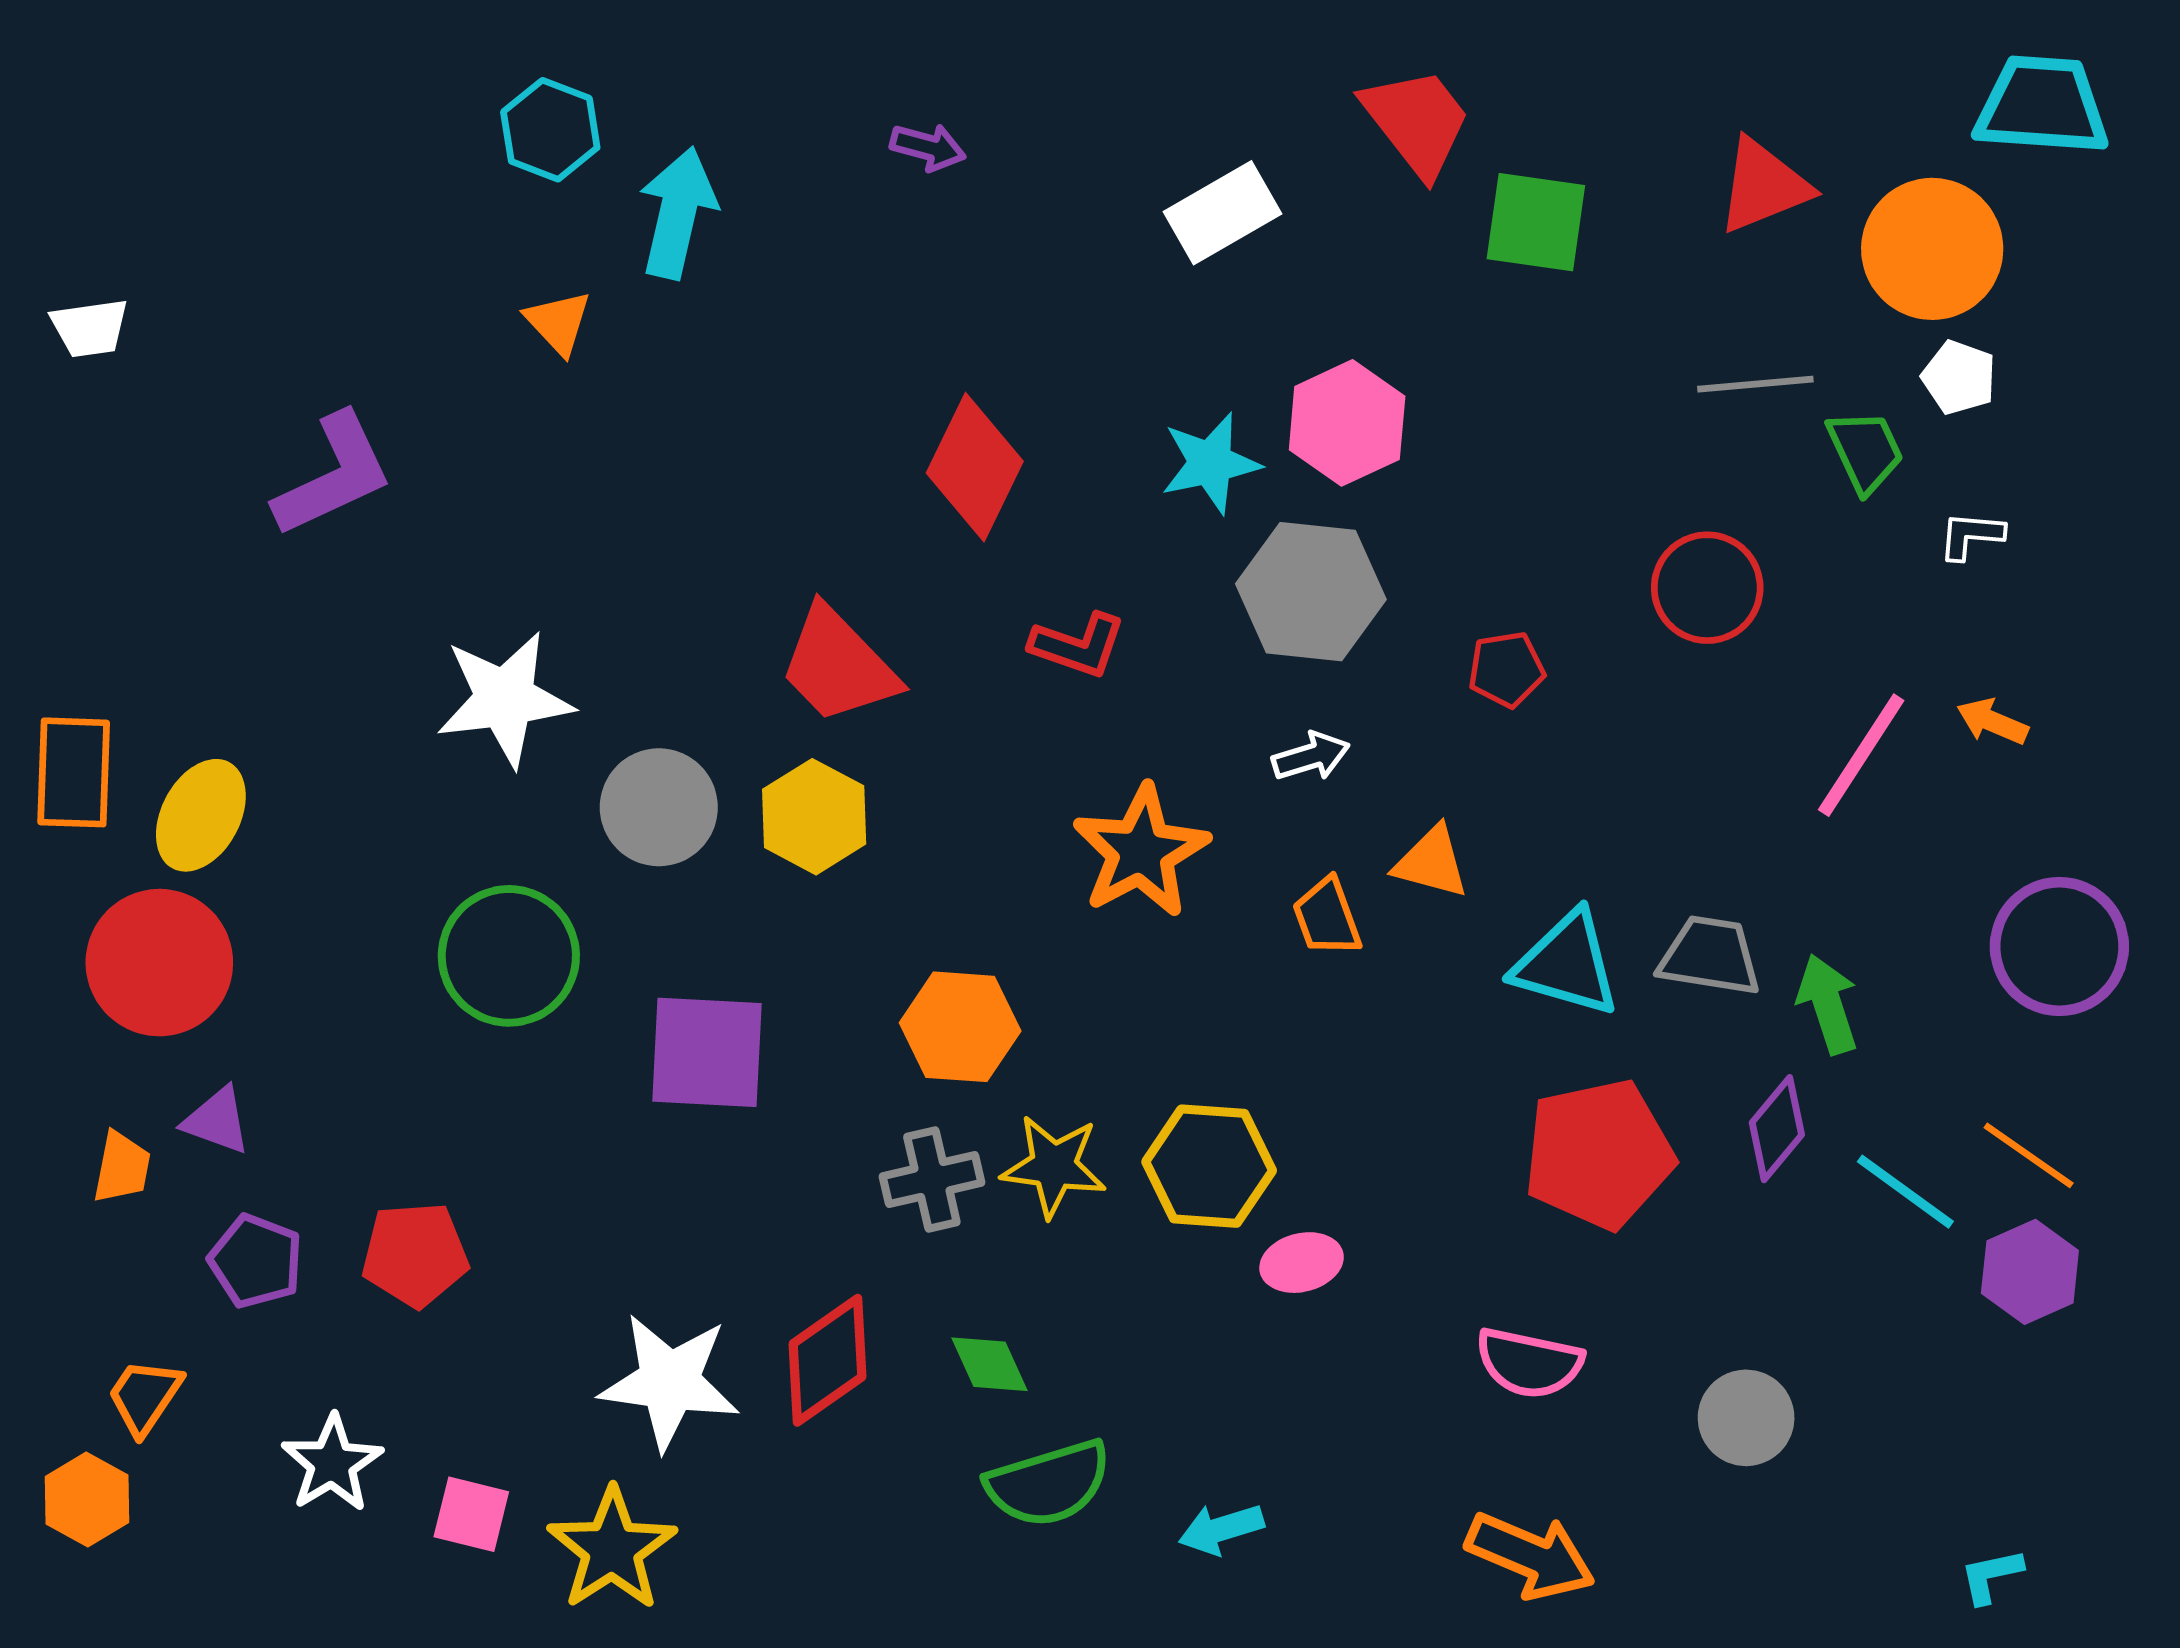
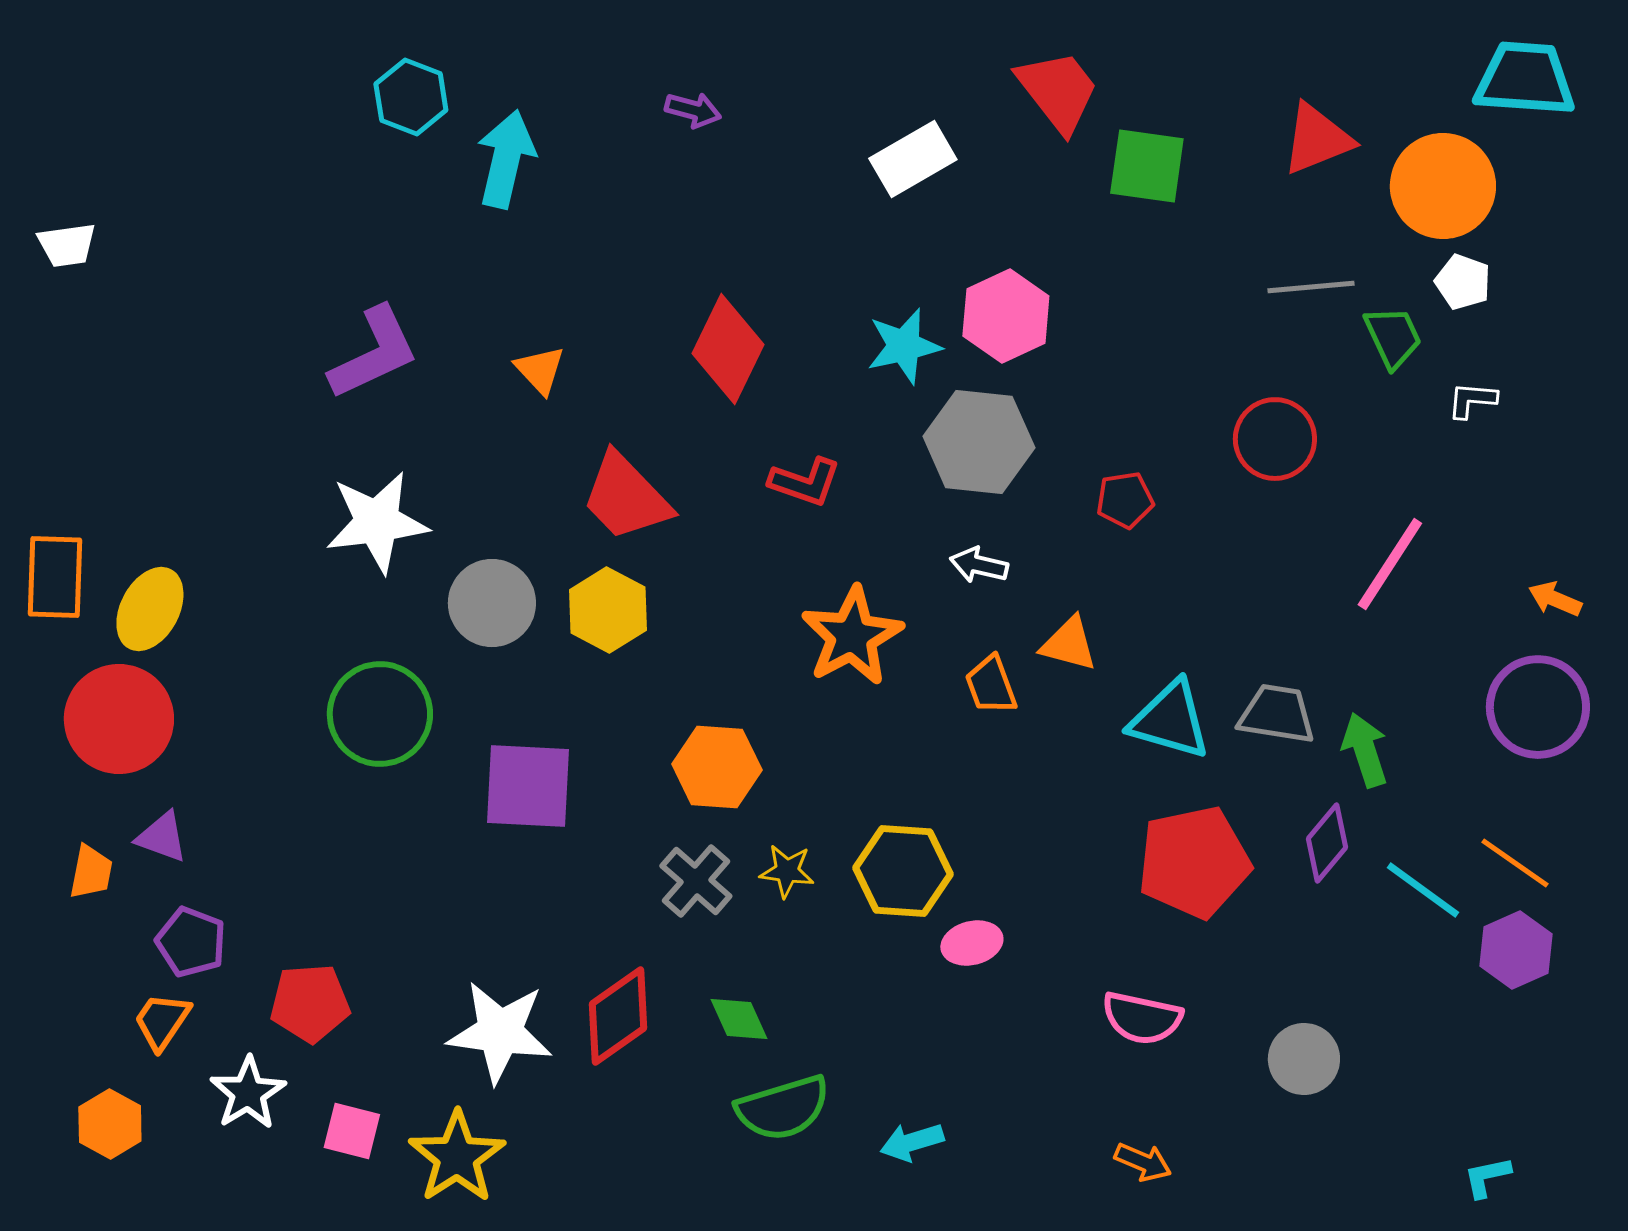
orange triangle: (558, 323) -> (540, 370), moved
purple L-shape: (333, 475) -> (374, 353), moved
orange arrow: (1992, 722) -> (1555, 599), moved
white arrow: (1311, 756) -> (979, 565), turned -150
yellow star: (1054, 1166) -> (787, 871), size x0.7
gray cross: (932, 1180) -> (696, 881), turned -36
red pentagon: (415, 1254) -> (310, 1003), moved
orange trapezoid: (145, 1396) -> (162, 1021), moved
orange hexagon: (87, 1500) -> (110, 1124), moved
orange arrow: (1530, 1556) -> (1143, 1162), size x0.6

